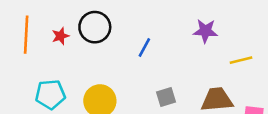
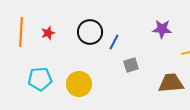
black circle: (95, 27) -> (90, 32), moved
gray square: (166, 97) -> (131, 65), moved

